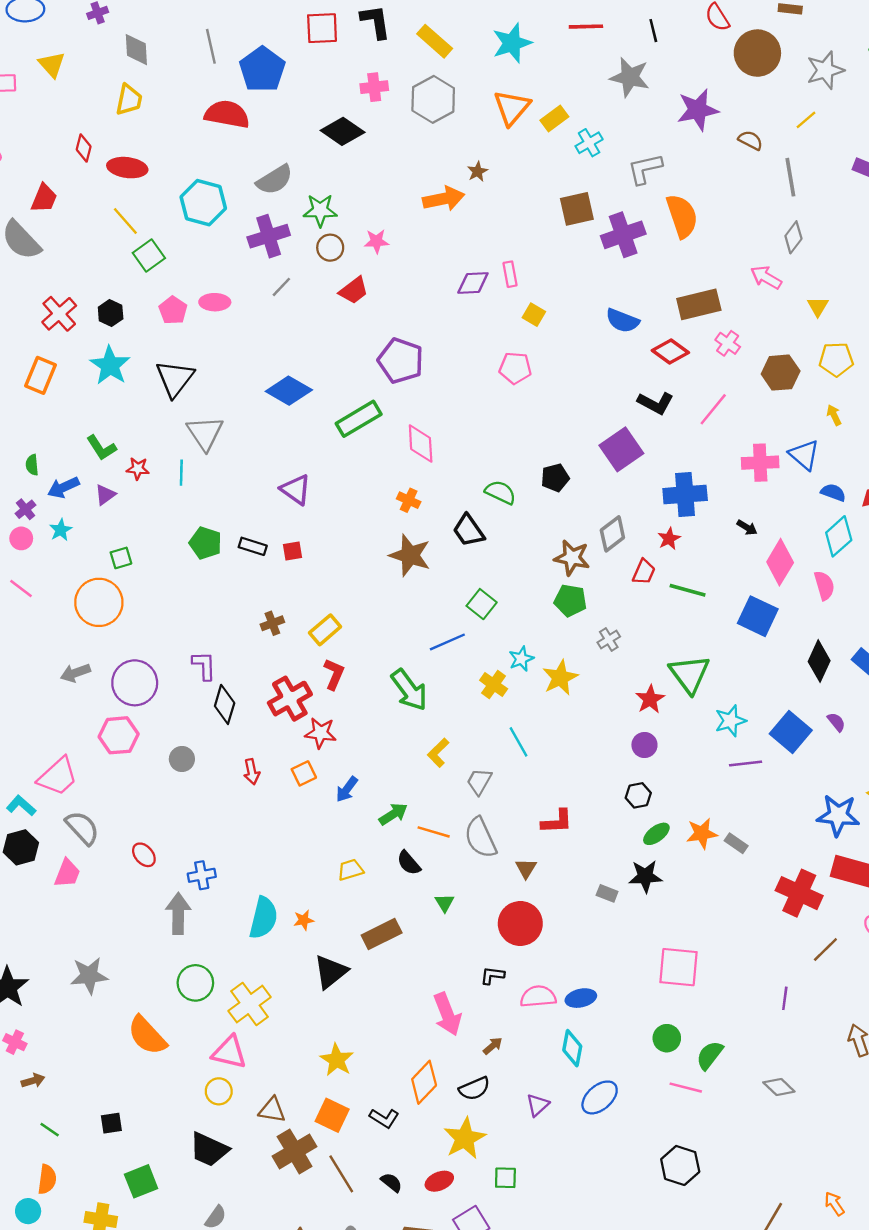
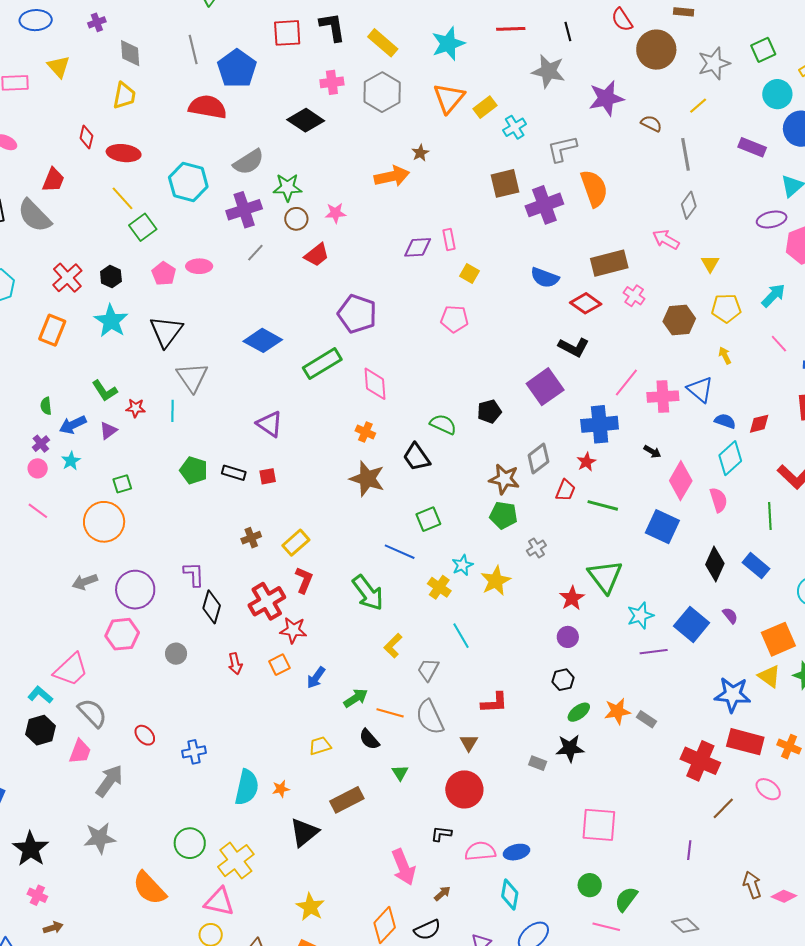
pink line: (713, 409) -> (626, 383), moved
green square: (482, 604) -> (428, 519), turned 30
blue line: (447, 642) -> (400, 552), turned 48
gray arrow: (178, 914) -> (109, 781), moved, turned 36

